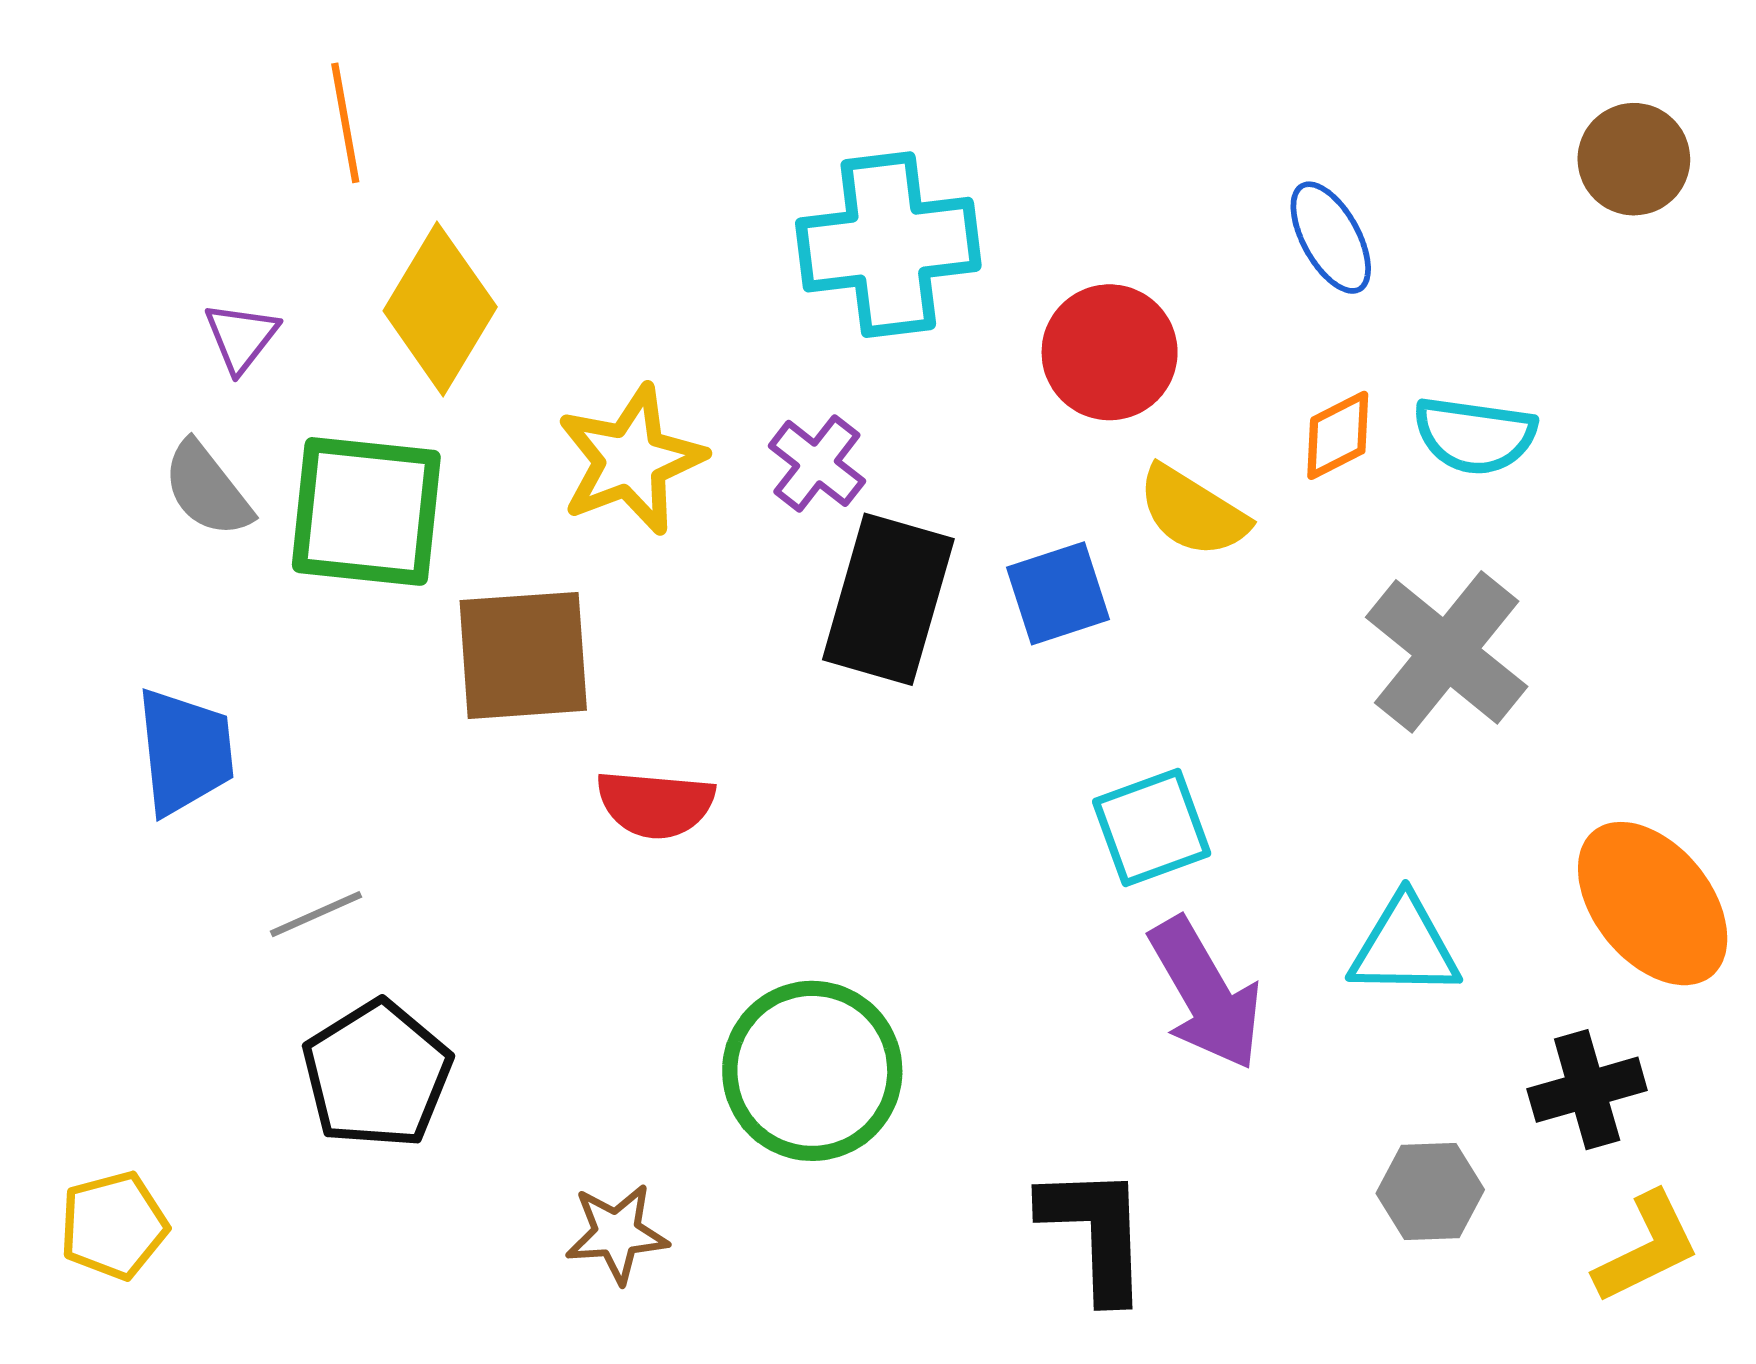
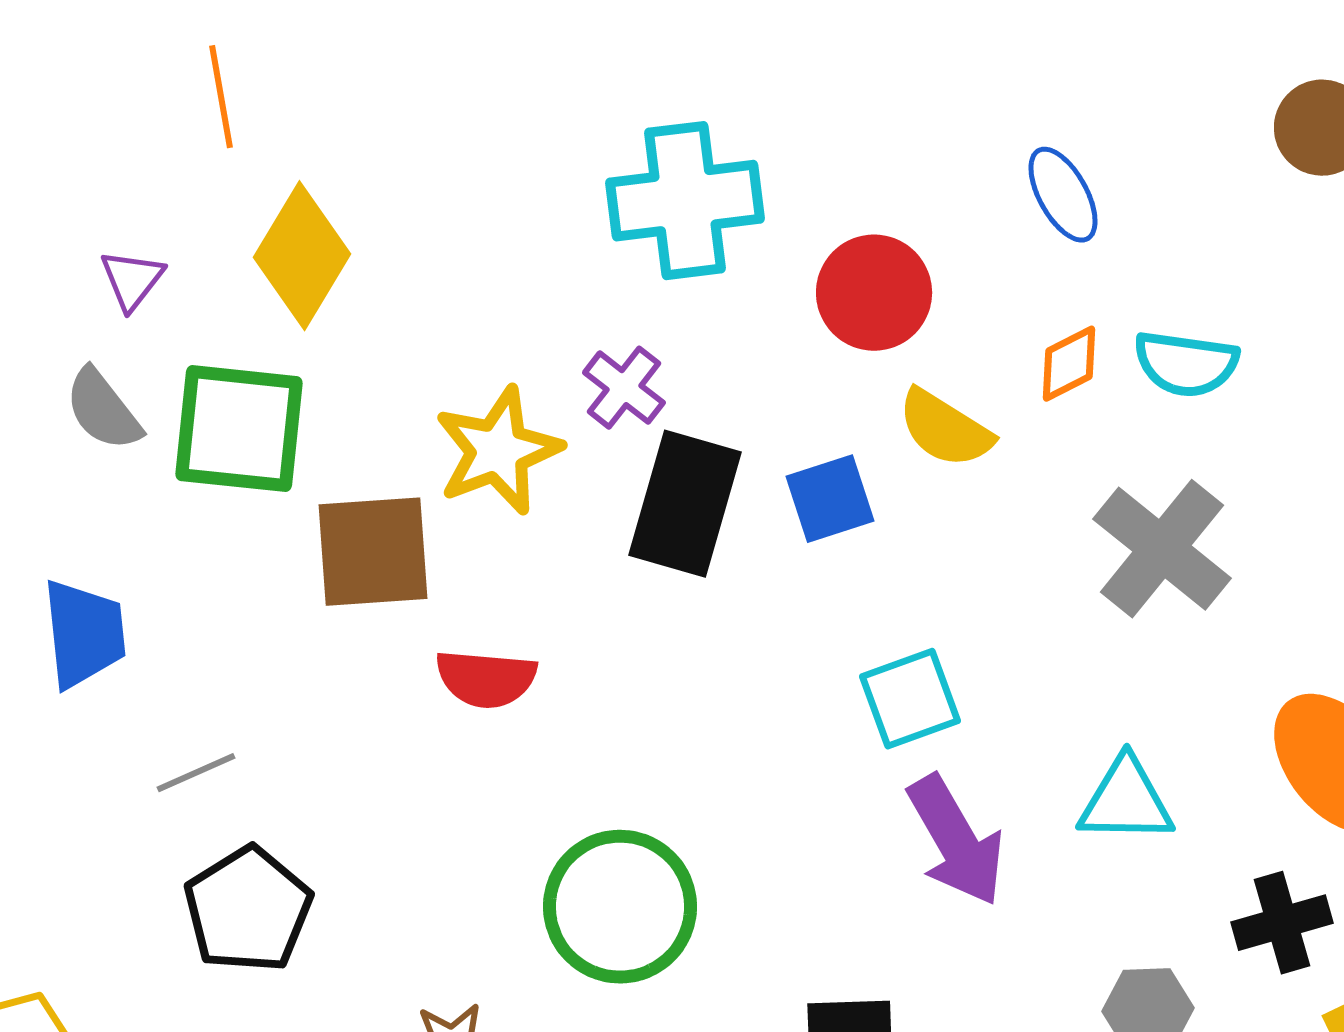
yellow star: (631, 460) -> (498, 451), moved

